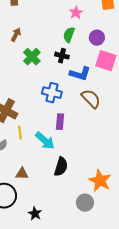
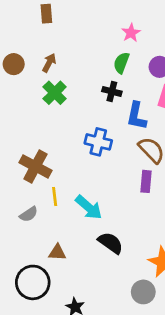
green cross: (32, 57) -> (55, 93), moved
blue L-shape: (80, 74) -> (136, 116), turned 85
purple rectangle: (60, 122) -> (146, 181), moved
black semicircle: (61, 167) -> (111, 243), turned -72

